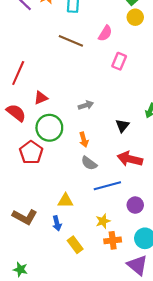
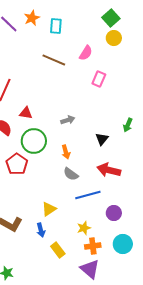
red triangle: (41, 98) -> (26, 113), turned 32
yellow triangle: (65, 201) -> (49, 209), turned -35
purple triangle: (137, 265) -> (90, 269), moved

